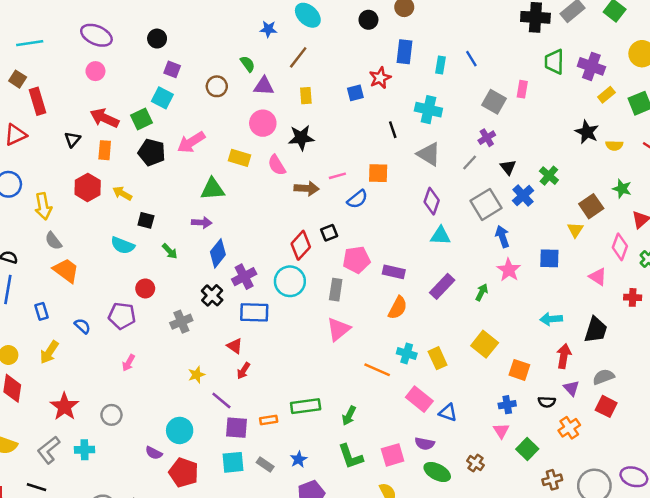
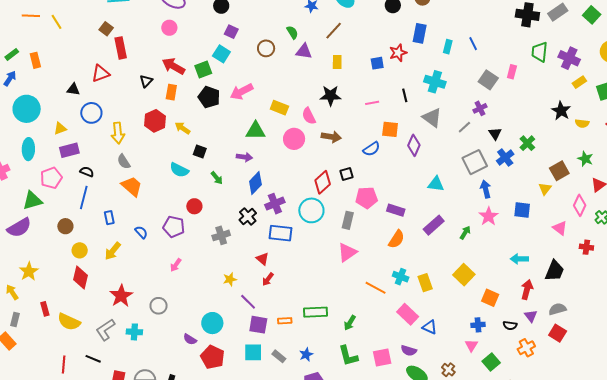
pink circle: (263, 123) -> (294, 139), moved
pink line: (337, 176) -> (372, 103), moved
purple diamond: (432, 201) -> (414, 145), moved

